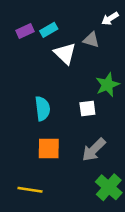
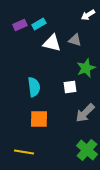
gray triangle: (91, 40) -> (75, 40), moved
white triangle: (65, 54) -> (52, 43), turned -30
gray arrow: (94, 150) -> (85, 113), moved

